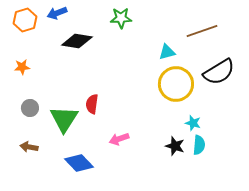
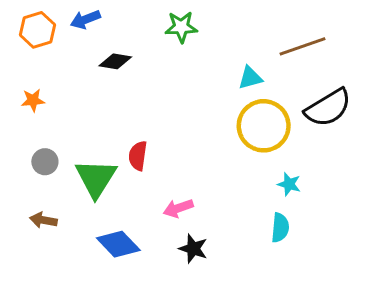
black diamond: (77, 41) -> (115, 61), size x0.7
cyan semicircle: (199, 145) -> (280, 228), moved
black star: (175, 146) -> (193, 249), moved

